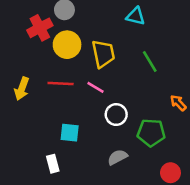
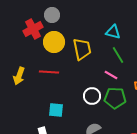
cyan triangle: (136, 16) -> (113, 32), moved
pink line: (95, 87) -> (111, 75), moved
green pentagon: (151, 133) -> (115, 98), moved

